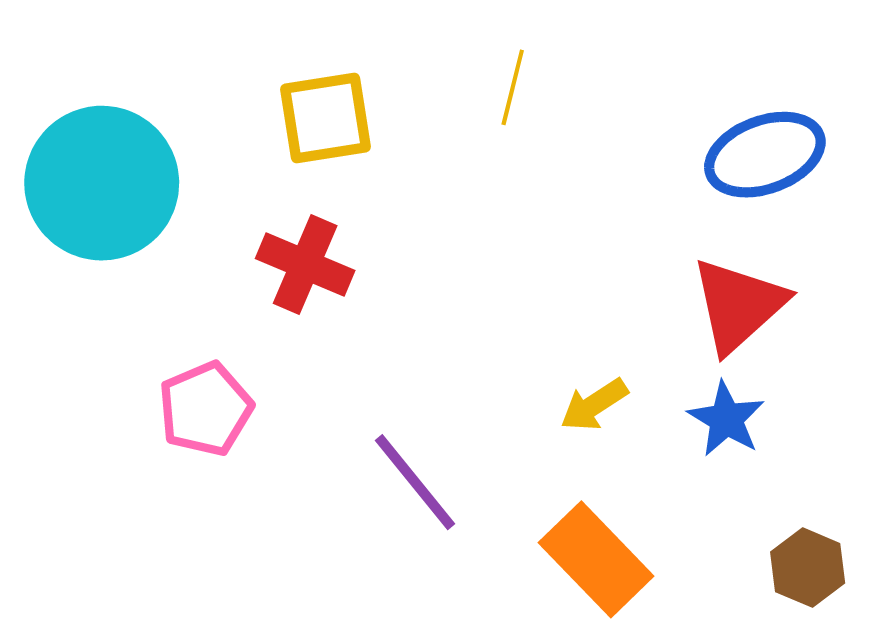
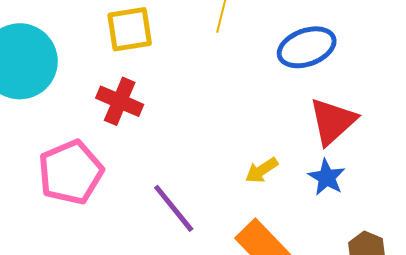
blue ellipse: (765, 155) -> (307, 47), moved
pink pentagon: (205, 409) -> (71, 172), size x1.4

